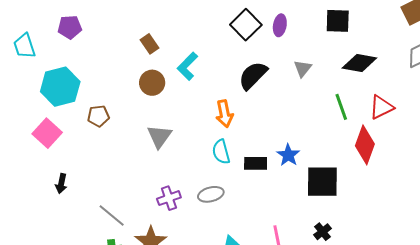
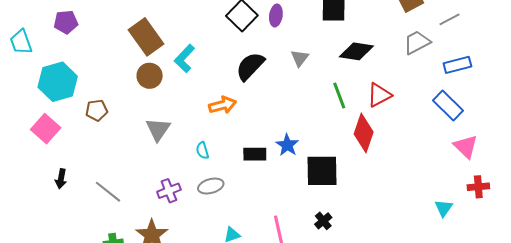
brown rectangle: (149, 44) -> (146, 37), size x1.8
orange arrow: (224, 114) -> (223, 105), turned -92
cyan semicircle: (221, 152) -> (202, 150), moved, size x0.7
gray line: (112, 216) -> (108, 192), moved

